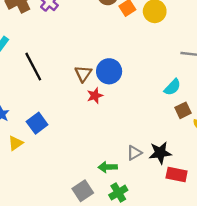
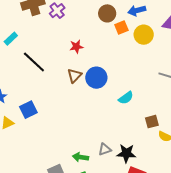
black line: (33, 67) -> (34, 62), turned -30
cyan semicircle: (172, 87) -> (126, 98), moved
red star: (95, 96) -> (76, 47), moved

